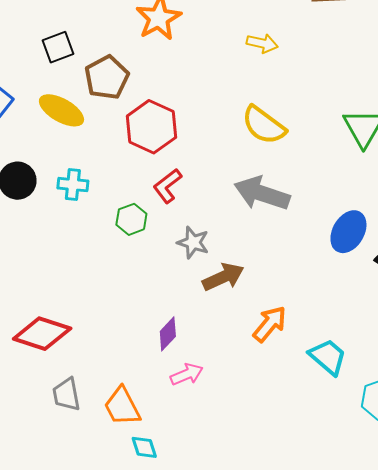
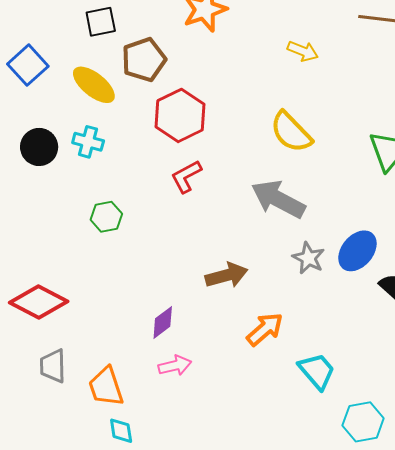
cyan cross: (73, 185) -> (88, 142), moved
green hexagon: (131, 219) -> (106, 217), moved
gray star: (193, 242) -> (308, 258), moved

